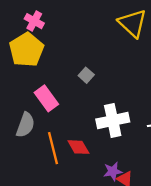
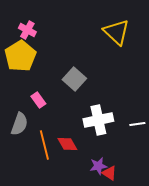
gray square: (86, 75) -> (74, 79), size x1.6
pink rectangle: (46, 98) -> (38, 100), size x0.7

